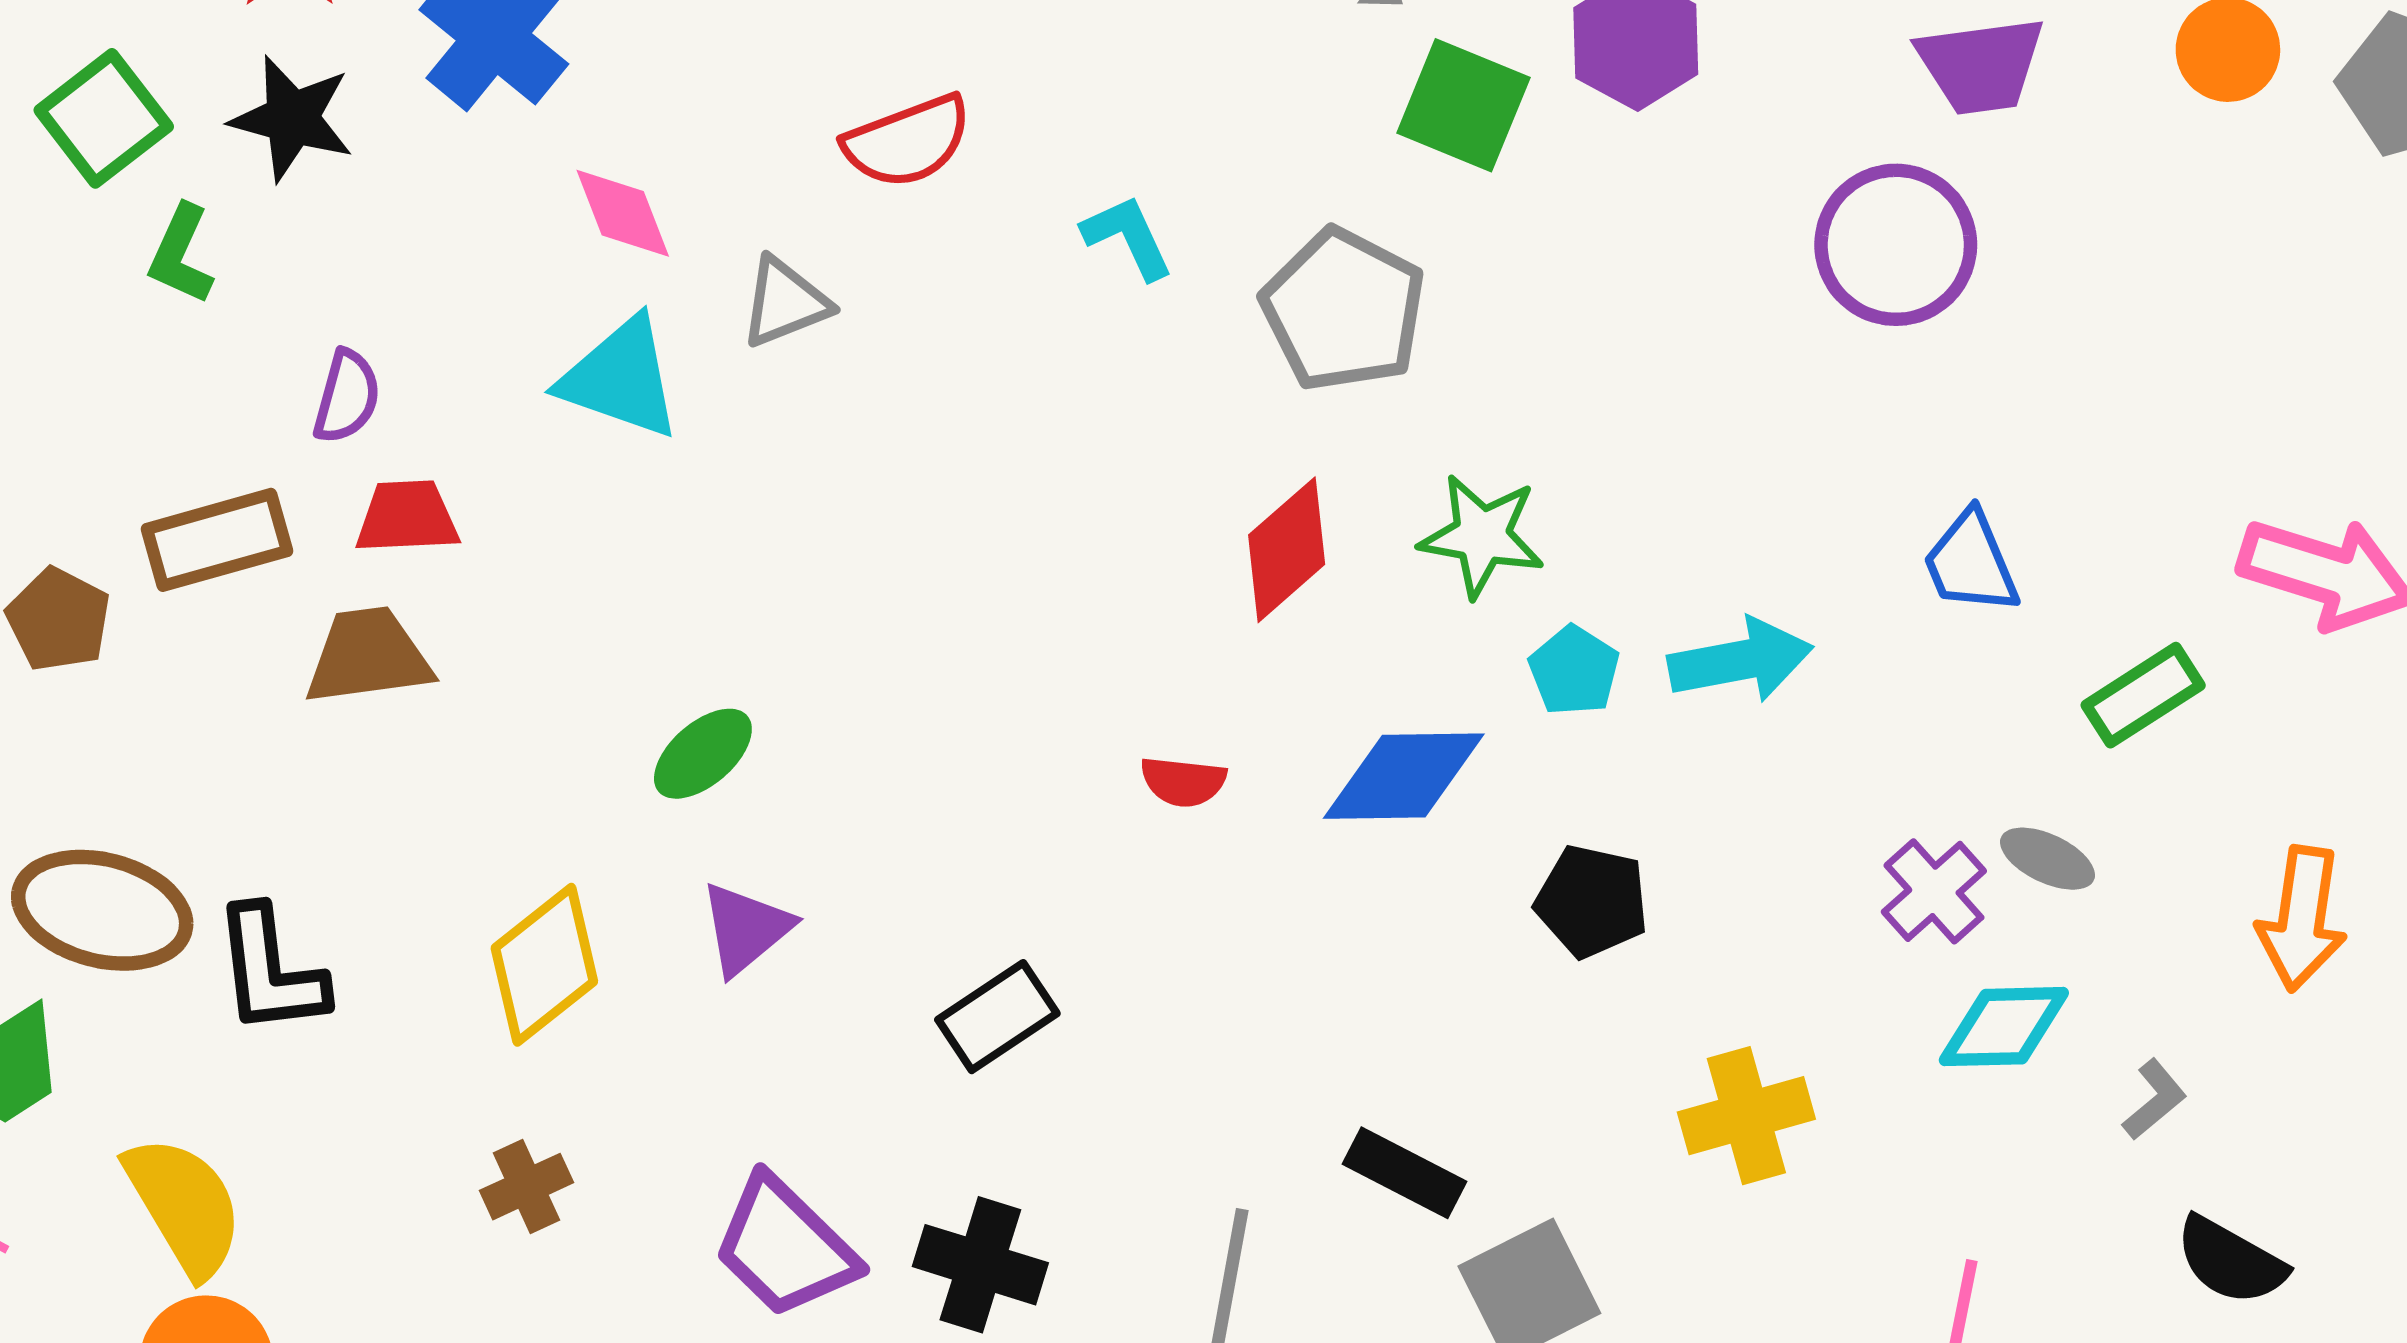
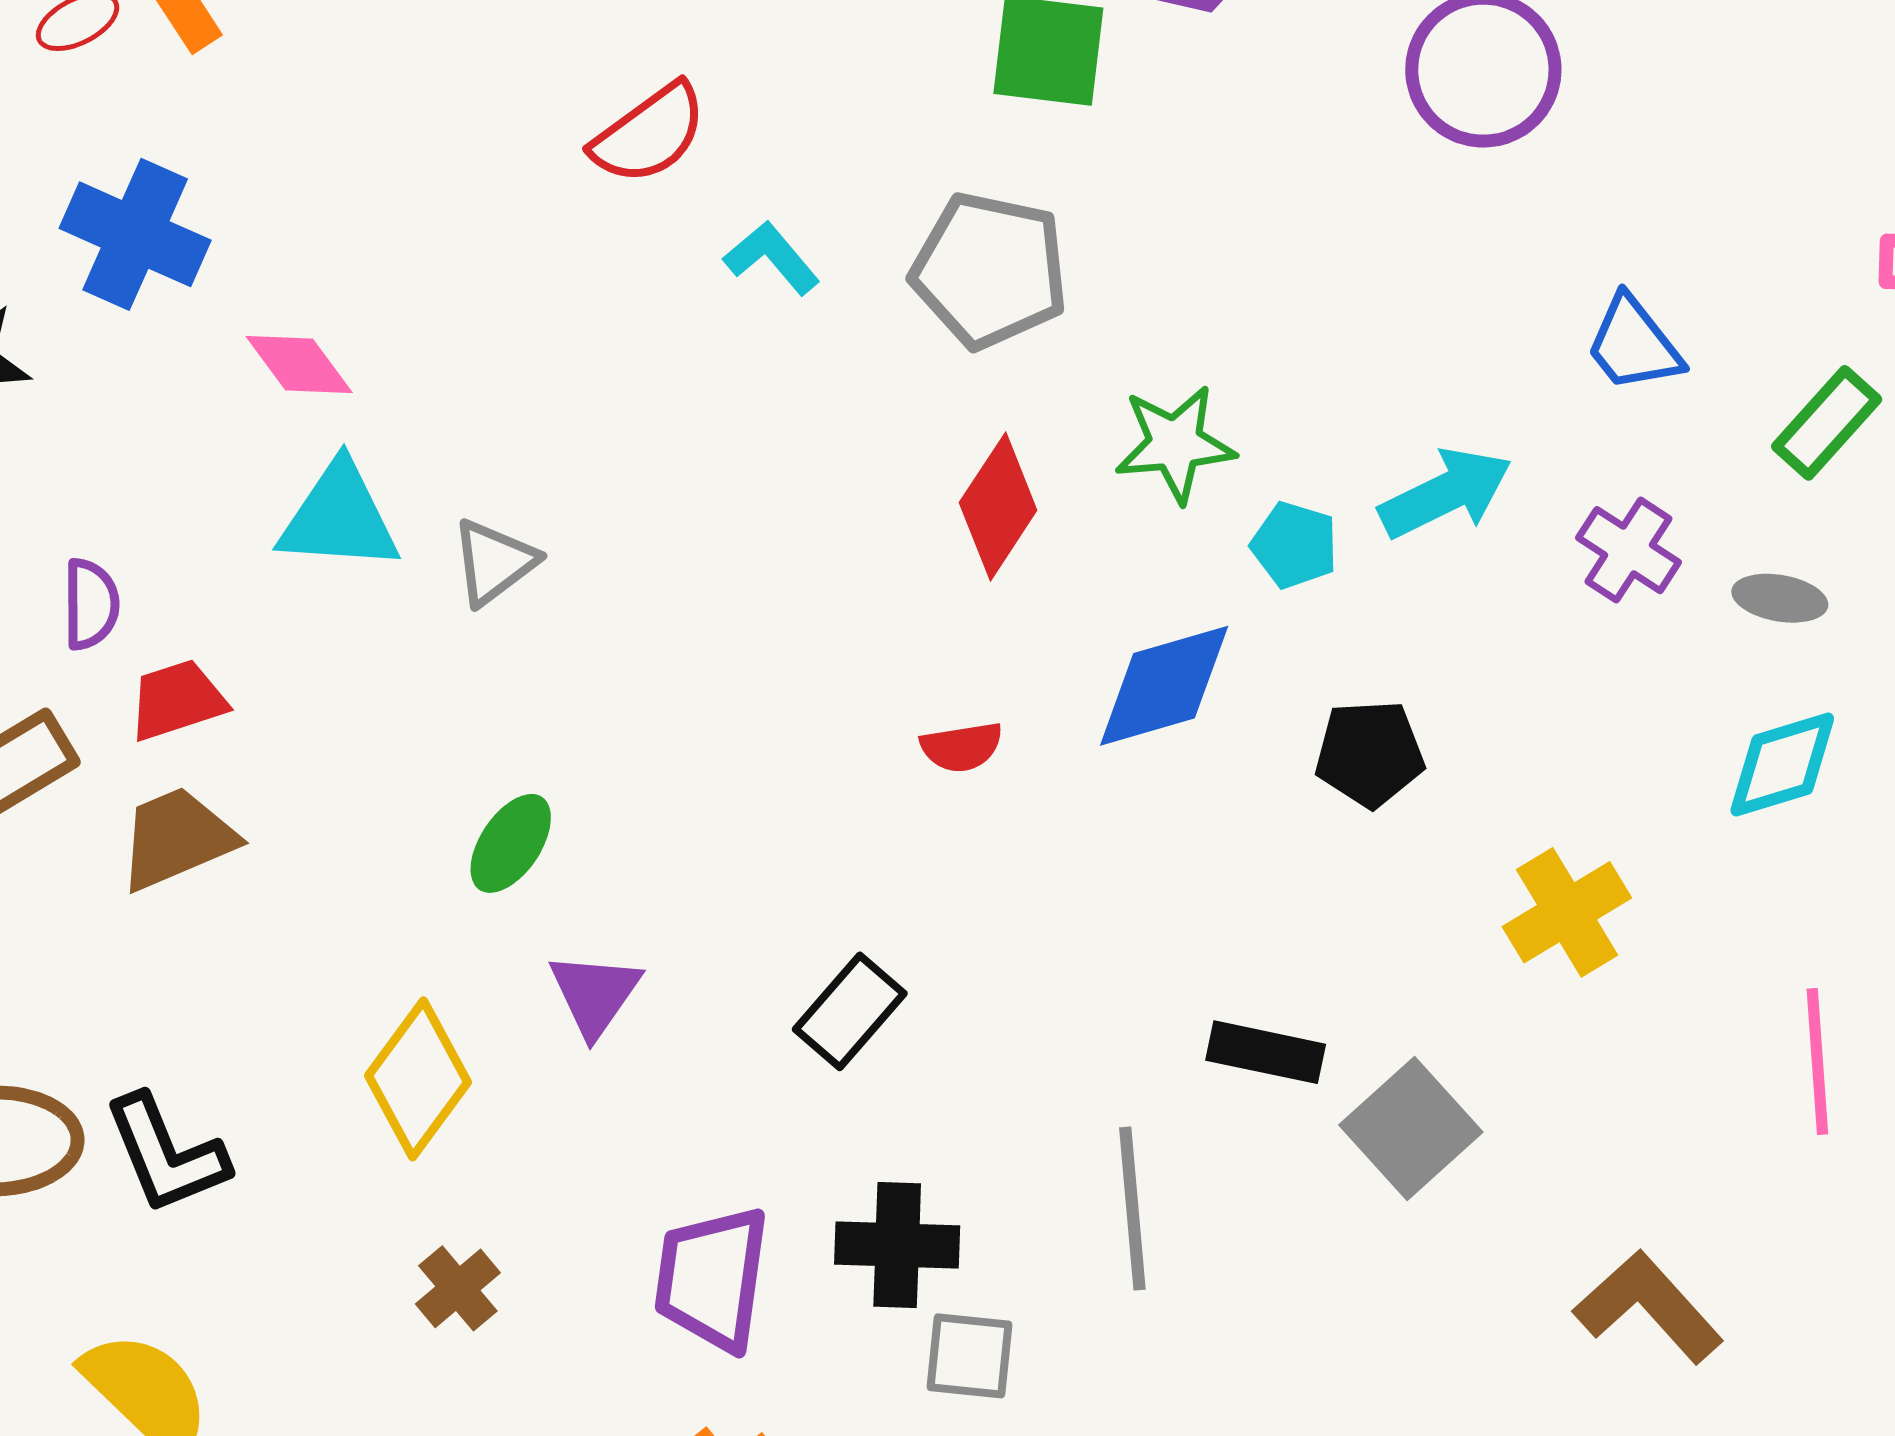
red semicircle: (908, 141) -> (649, 134), moved
gray triangle: (785, 302) -> (494, 562), moved
purple cross: (1934, 891) -> (1629, 550), moved
purple trapezoid: (785, 1247) -> (712, 1278), turned 69

